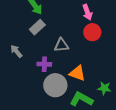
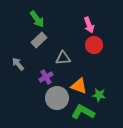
purple cross: (44, 64) -> (46, 77), turned -32
green star: (104, 88) -> (99, 95), moved

